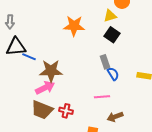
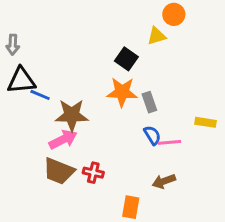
orange star: (74, 26) -> (122, 92), moved
black square: (112, 35) -> (126, 59), moved
blue semicircle: (113, 74) -> (152, 135), moved
pink line: (102, 97) -> (170, 142), moved

